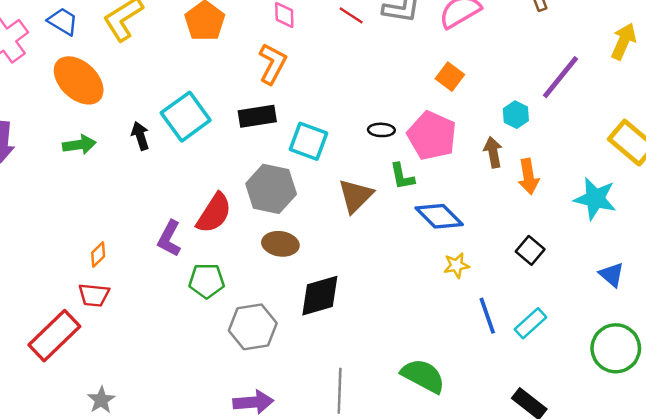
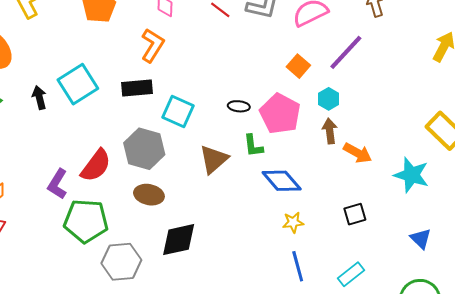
purple line: (561, 77) -> (346, 52), moved
cyan hexagon: (516, 115) -> (329, 99), moved
orange arrow: (528, 176) -> (358, 153), turned -56
black square: (530, 250) -> (355, 214), turned 30
green pentagon: (207, 281) -> (86, 221), size x1.5
blue line: (487, 316) -> (298, 266), moved

